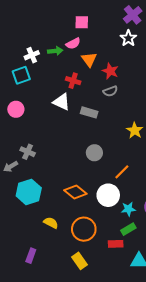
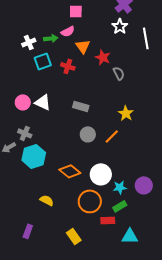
cyan square: (21, 75) -> (43, 61), moved
gray semicircle: (110, 91) -> (119, 73), moved, turned -96
white triangle: (62, 102) -> (43, 102), moved
pink circle: (16, 109) -> (23, 102), moved
gray rectangle: (89, 112) -> (81, 106), moved
orange line: (122, 172) -> (112, 136), moved
cyan hexagon: (29, 192) -> (34, 156), moved
orange circle: (84, 229) -> (90, 201), moved

